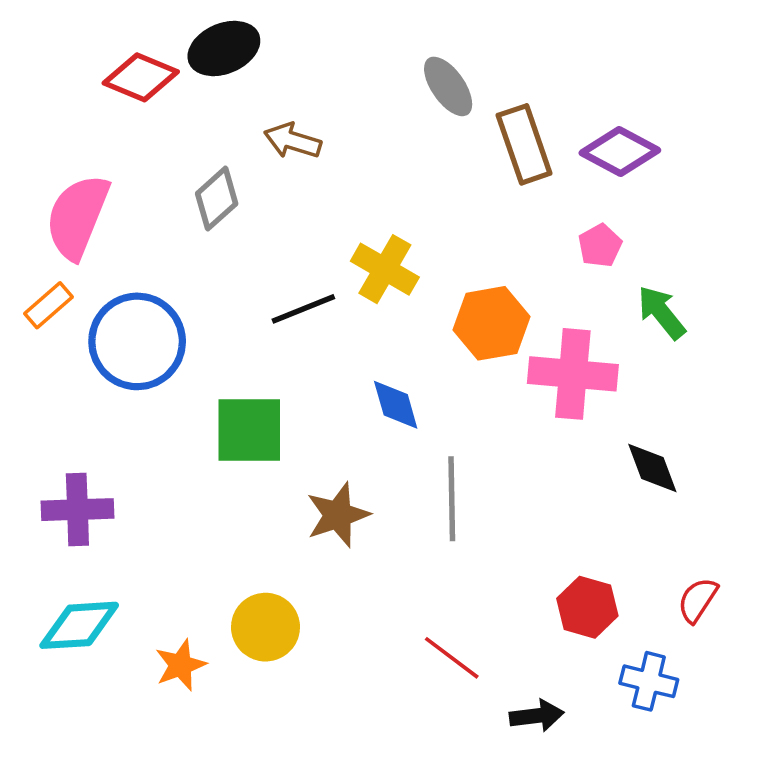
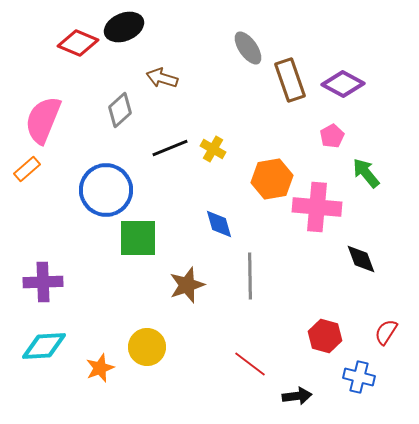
yellow cross: (385, 269) -> (213, 149), size x0.7
black line: (303, 309) -> (170, 148), moved
blue circle: (137, 341) -> (106, 190), moved

